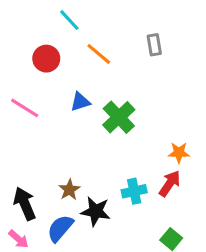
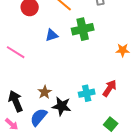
pink line: (25, 108) -> (16, 52), moved
green cross: (119, 117) -> (83, 29), moved, turned 30
orange star: (179, 153) -> (123, 50), moved

